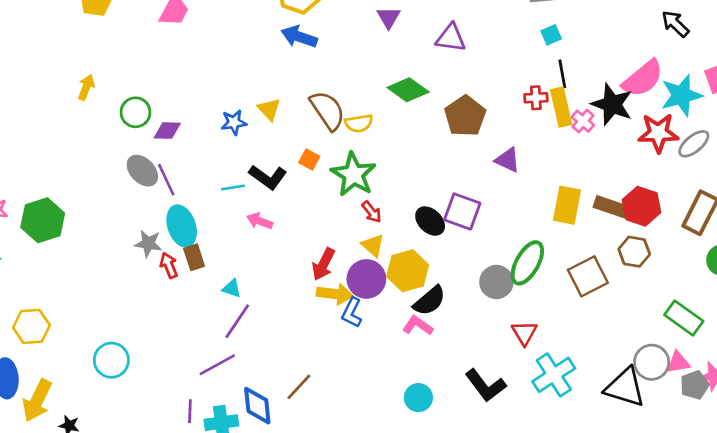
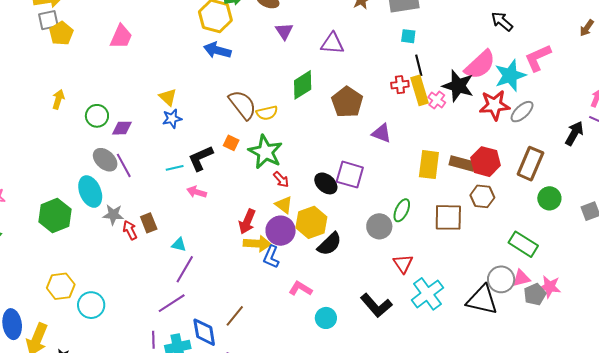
cyan square: (551, 35) -> (408, 36), turned 35
green diamond: (408, 90) -> (303, 85), turned -64
yellow triangle: (269, 109) -> (168, 97), moved
black L-shape: (268, 177) -> (201, 158), turned 124
green hexagon: (43, 220) -> (55, 215), moved
cyan ellipse: (182, 226) -> (90, 192), moved
green ellipse: (527, 263) -> (402, 210), size x0.7
brown square: (588, 276) -> (448, 217), turned 32
yellow hexagon: (31, 326) -> (61, 286), moved
pink L-shape: (418, 326) -> (300, 289), moved

